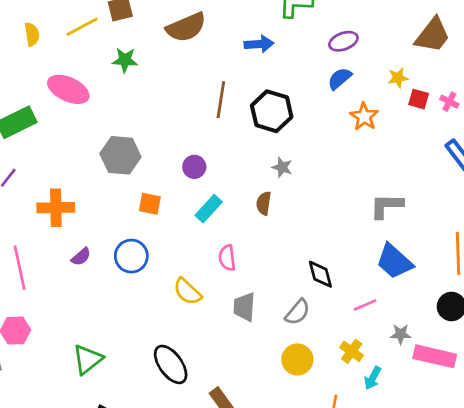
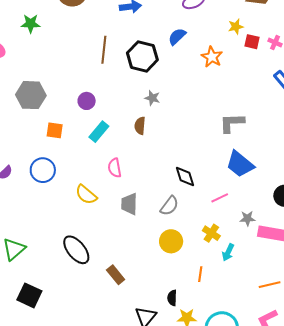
blue semicircle: (340, 78) -> (177, 36), moved

